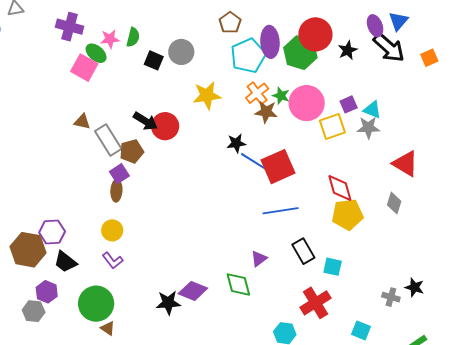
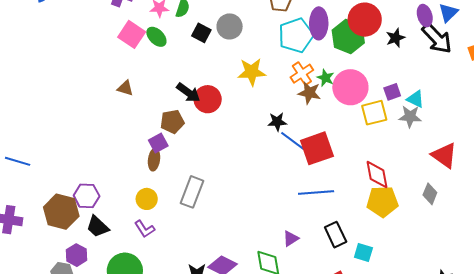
green ellipse: (96, 53) -> (156, 37), moved
gray rectangle: (108, 140) -> (192, 192), moved, turned 48

